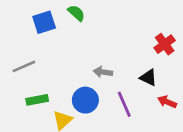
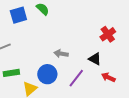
purple line: (124, 104) -> (76, 78), turned 60

